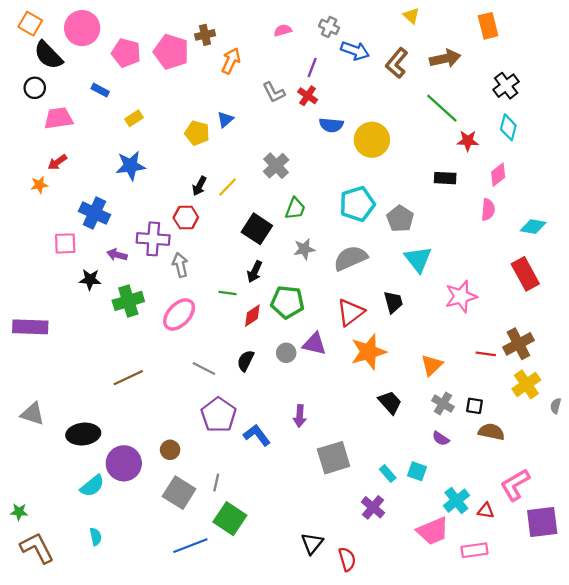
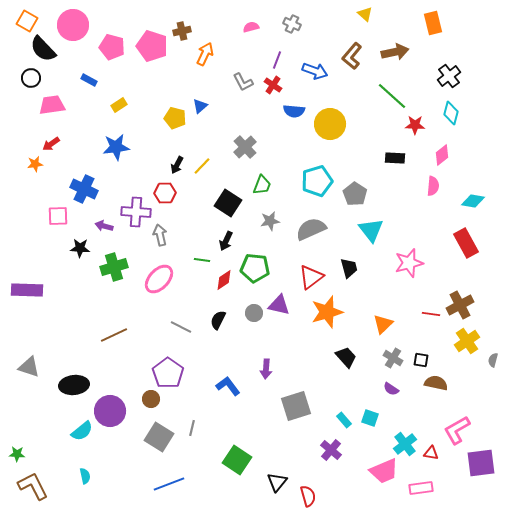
blue arrow: (355, 51) -> (315, 71), moved
purple pentagon: (219, 415) -> (168, 373), moved
green square: (230, 519) -> (237, 460), moved

